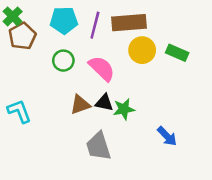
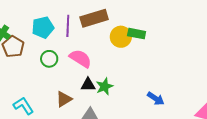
yellow circle: (142, 50) -> (121, 37), moved
brown triangle: (80, 105) -> (64, 99), moved
blue arrow: (167, 136) -> (156, 99), moved

